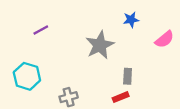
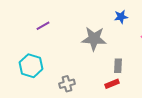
gray star: (100, 45) -> (94, 39), turned 30

